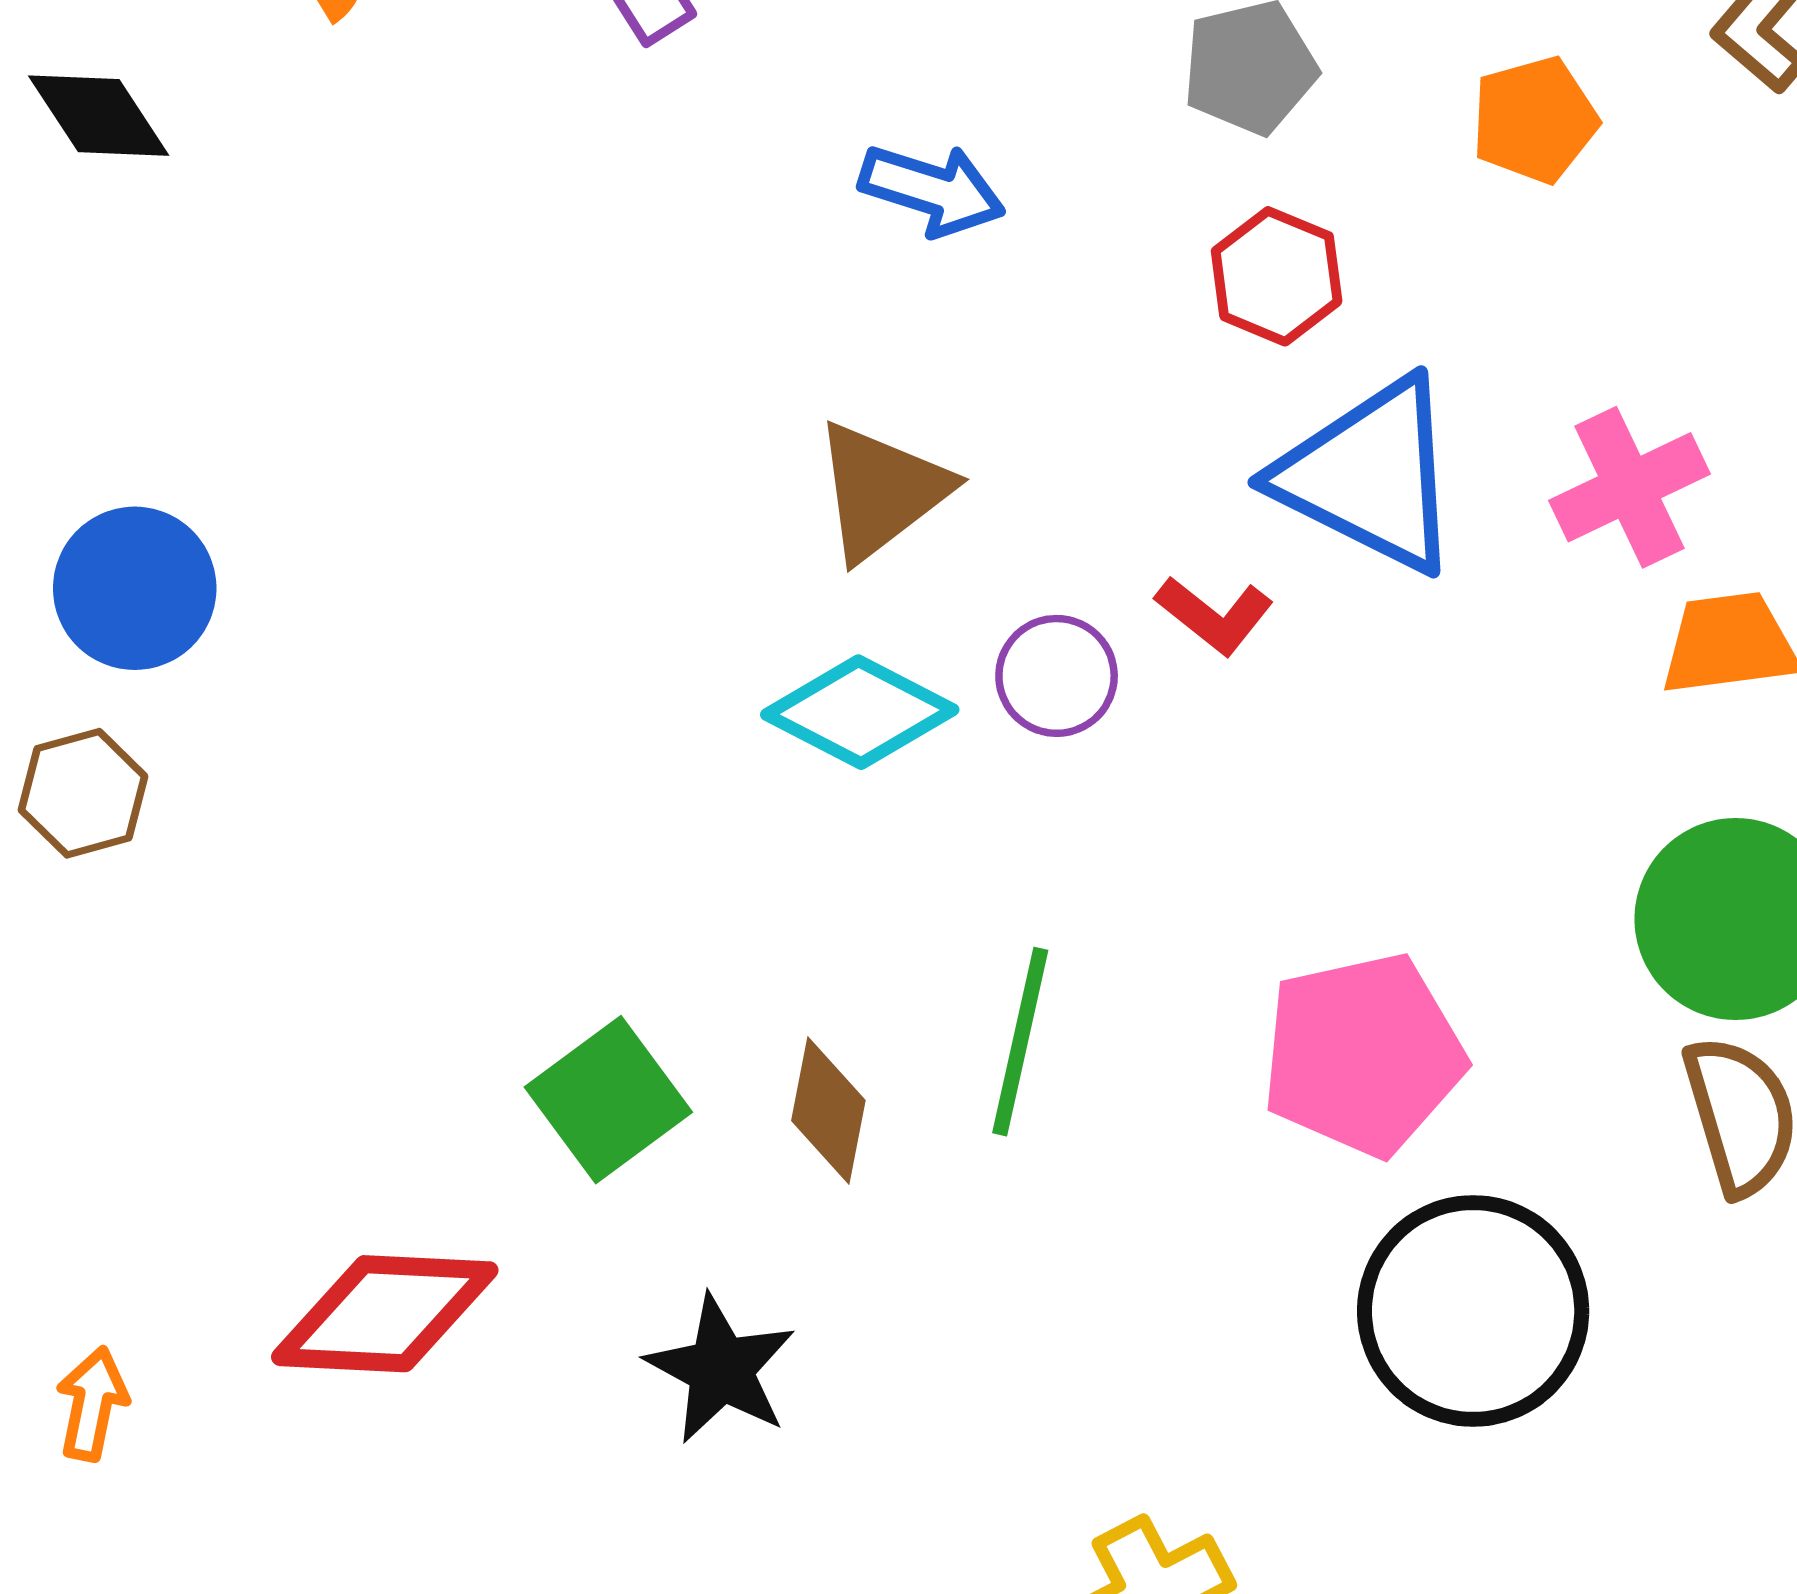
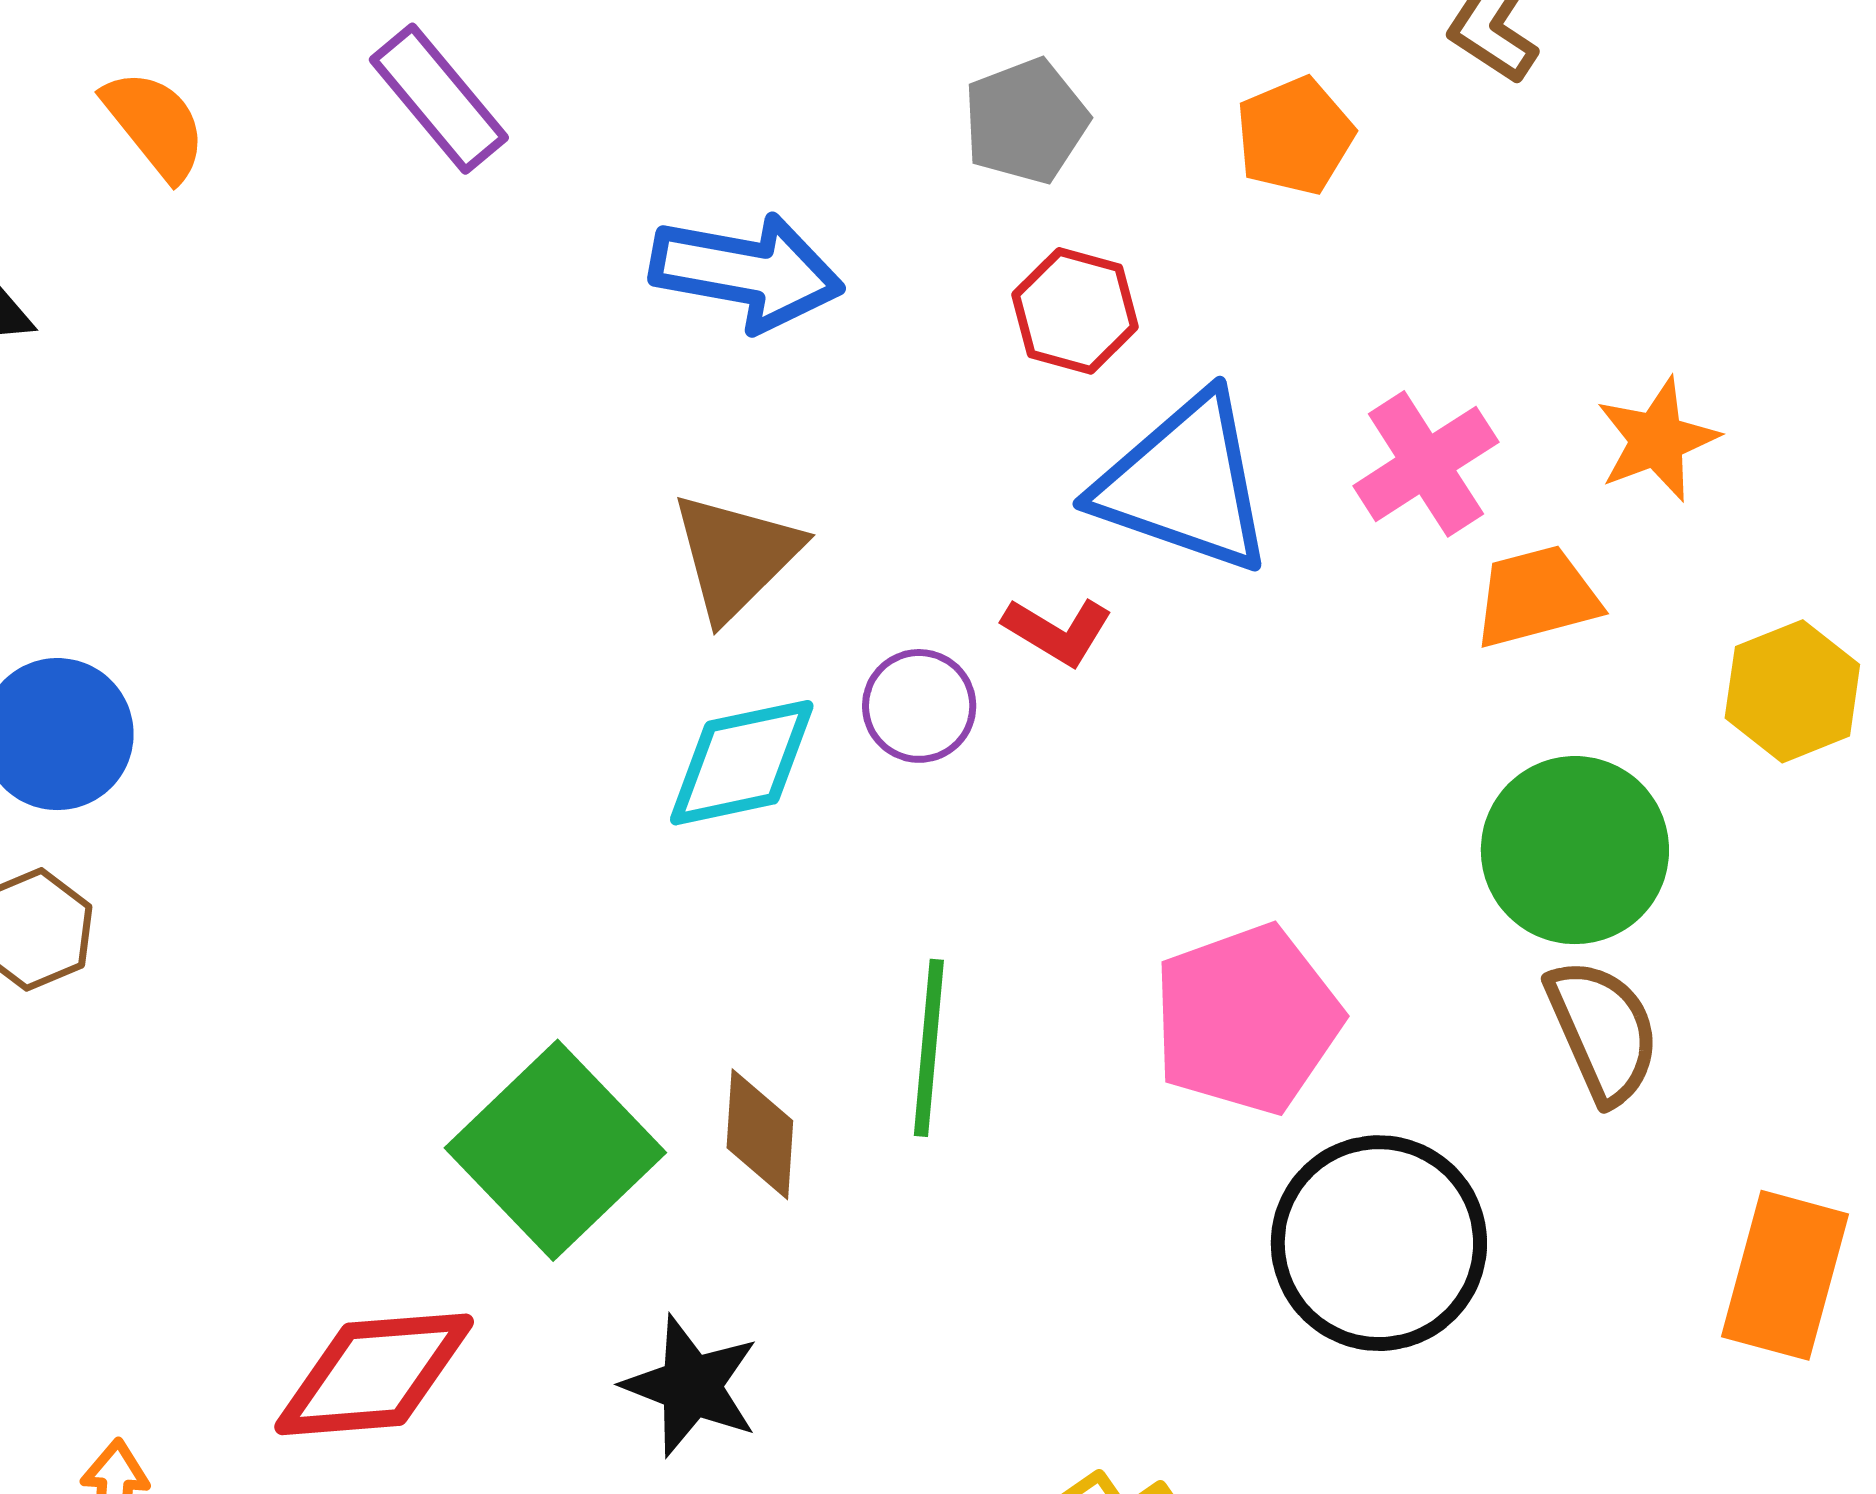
blue arrow: (932, 190) -> (747, 272), size x1.4
cyan diamond: (860, 712) -> (742, 763), turned -32
green square: (608, 1100) -> (555, 1150), size x1.4

